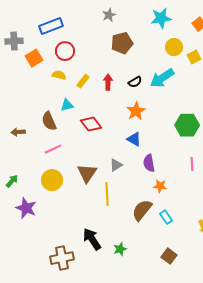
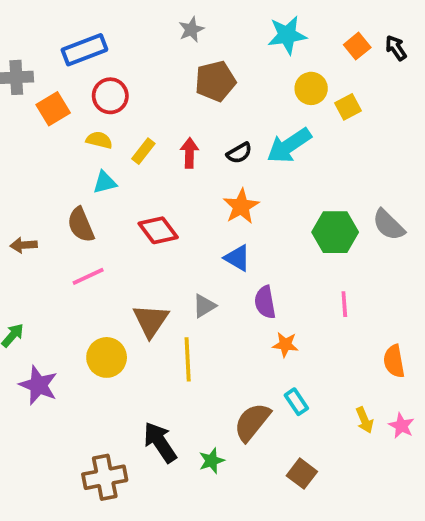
cyan triangle: (67, 105) -> (105, 182), moved
yellow circle: (52, 180) -> (107, 357), moved
brown semicircle: (142, 210) -> (252, 422), moved

